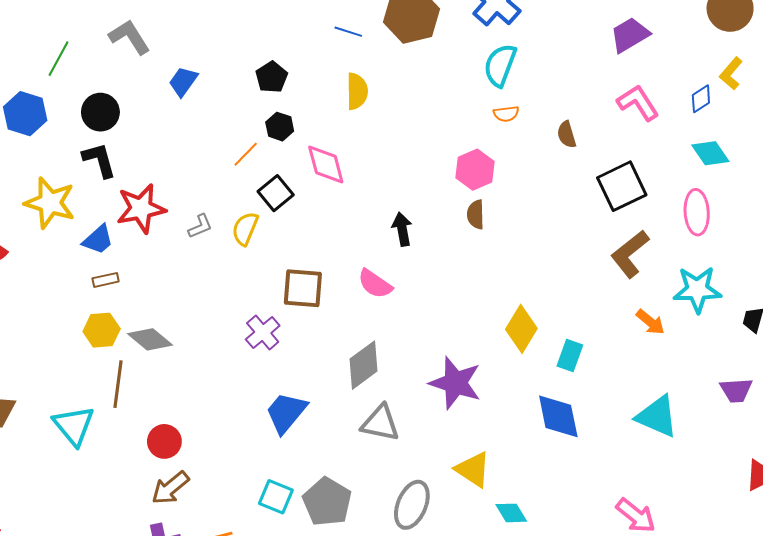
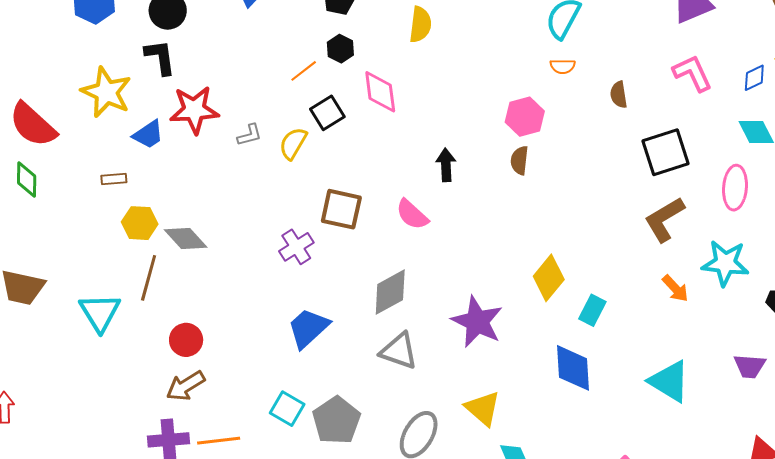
brown rectangle: (106, 280) -> (114, 179), moved

